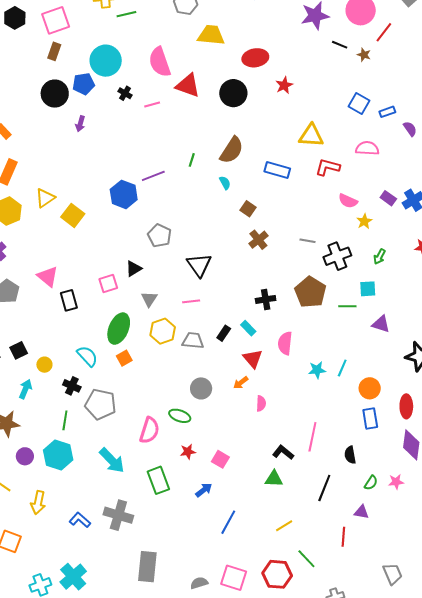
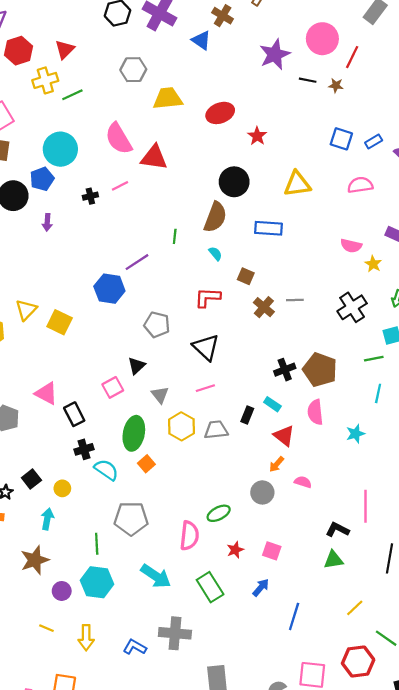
black cross: (125, 93) -> (90, 196), moved, turned -32
black circle: (233, 93) -> (234, 182), moved
red L-shape: (328, 167) -> (208, 297), moved
gray line: (308, 241) -> (295, 300), moved
brown pentagon: (310, 292) -> (320, 370), moved
cyan line: (342, 368) -> (378, 393), moved
black cross: (72, 386) -> (84, 449), moved, turned -30
gray circle: (201, 388) -> (262, 492), moved
pink semicircle: (261, 403) -> (303, 482), turned -63
green ellipse: (180, 416) -> (219, 513), turned -35

